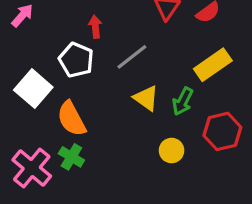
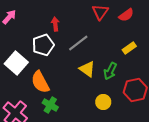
white pentagon: (76, 60) -> (43, 45), turned 30
yellow rectangle: (213, 65) -> (129, 48), size x0.6
green cross: (71, 157) -> (50, 105), moved

